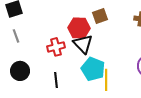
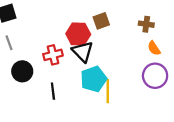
cyan pentagon: (93, 69) -> (94, 79), turned 30
black circle: (20, 71) -> (22, 71), moved

